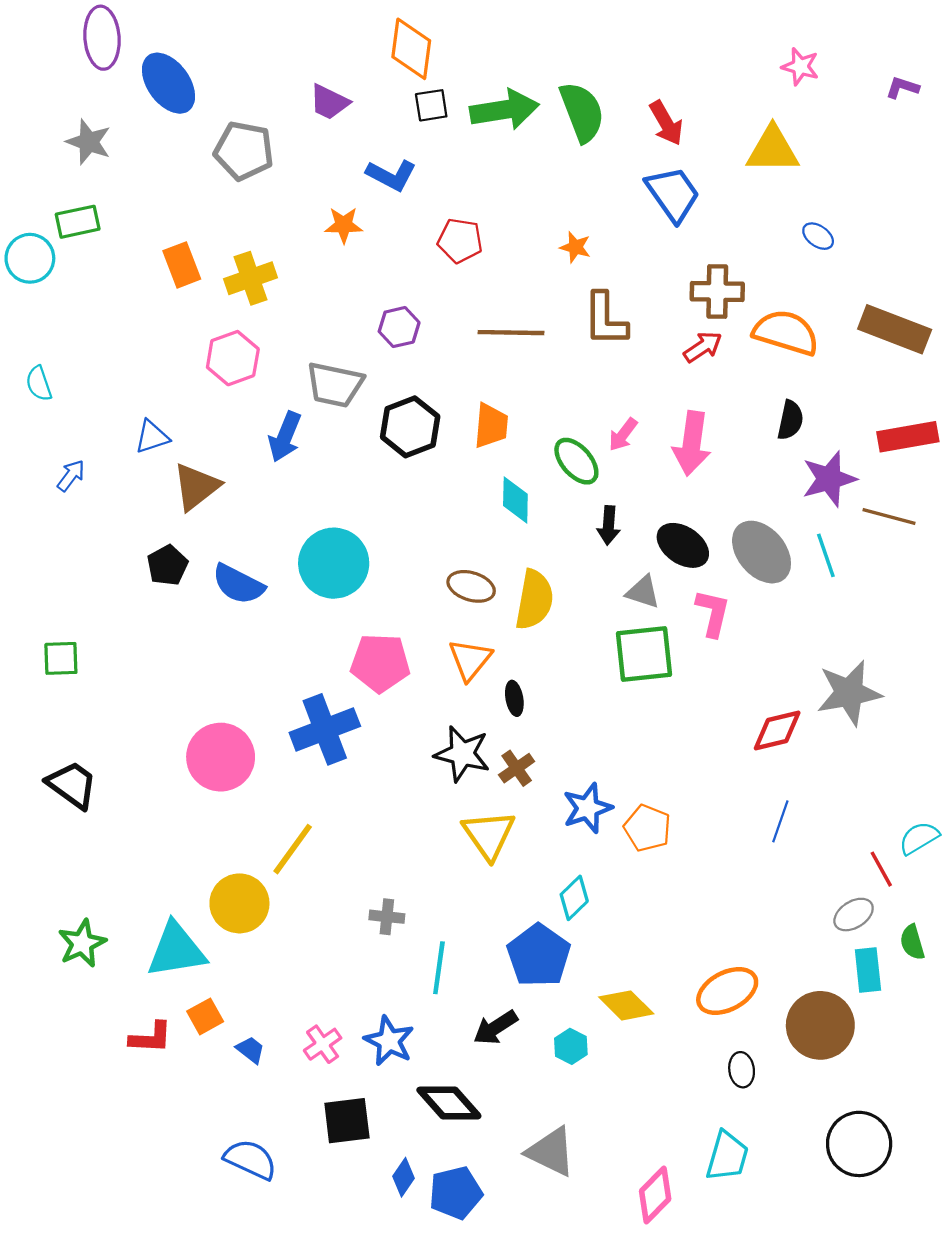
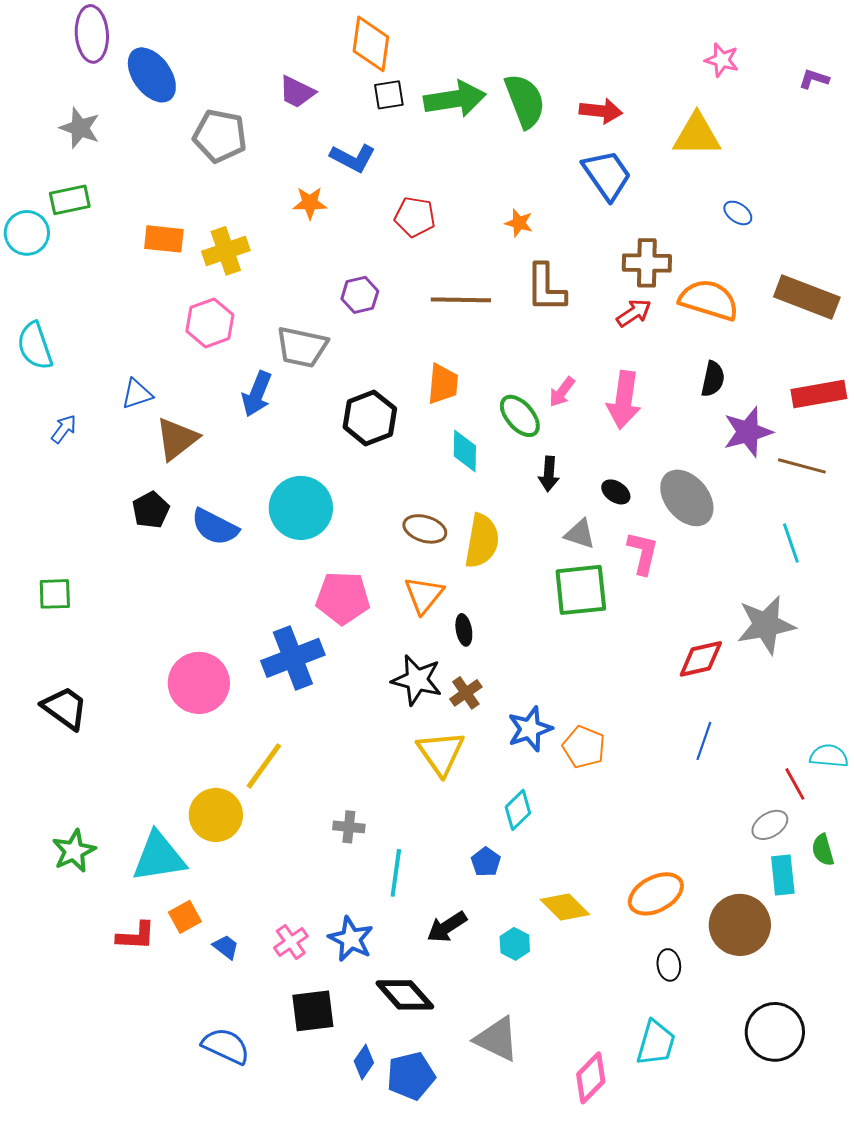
red arrow: (666, 123) -> (601, 111), turned -54
orange rectangle: (182, 265) -> (164, 239), turned -63
cyan semicircle: (39, 384) -> (35, 346), size x1.5
black hexagon: (410, 427) -> (370, 418), moved
black ellipse: (683, 545) -> (616, 492), size x0.6
cyan line: (826, 555) -> (791, 543), moved
cyan semicircle: (919, 838) -> (829, 756), turned 36
blue pentagon: (539, 956) -> (486, 862), size x0.5

